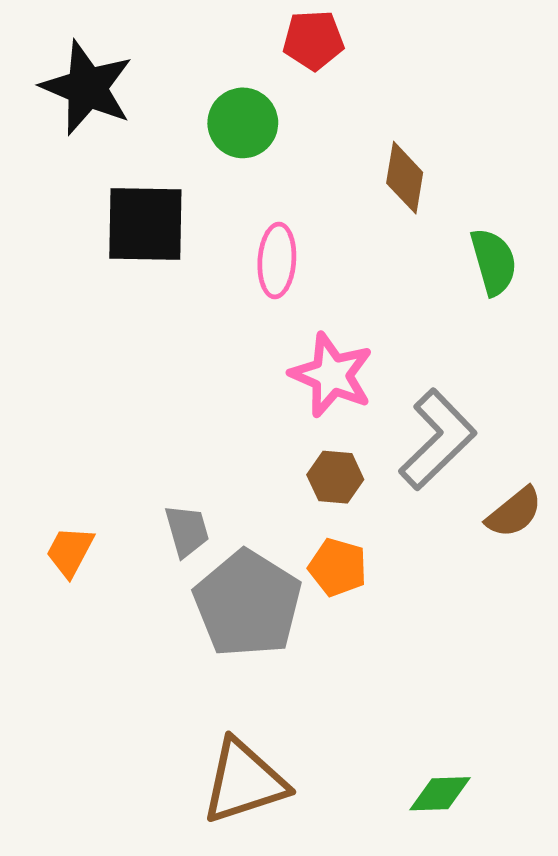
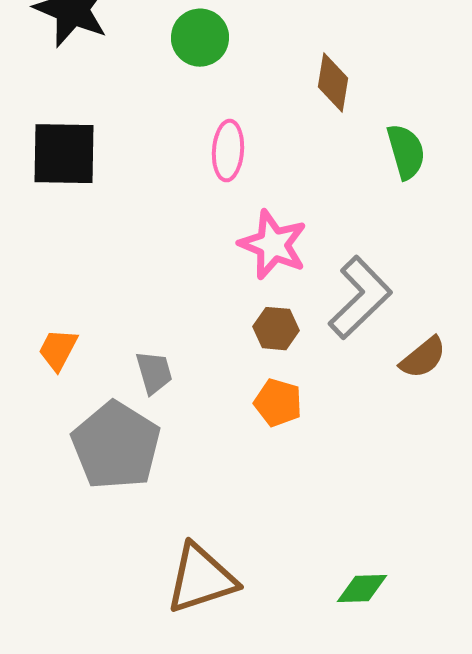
black square: (145, 224) -> (64, 154), moved
orange trapezoid: (70, 551) -> (58, 350), moved
gray pentagon: (248, 604) -> (116, 446), moved

